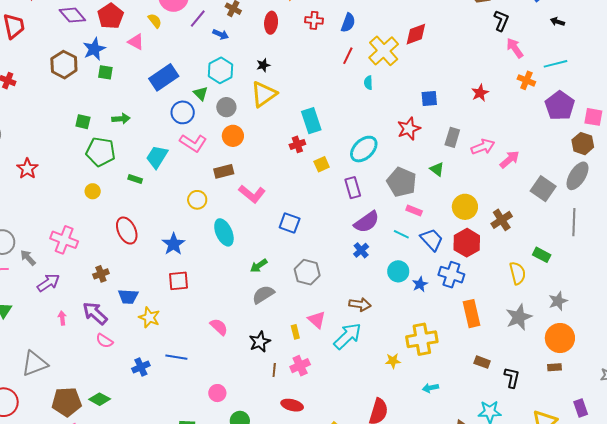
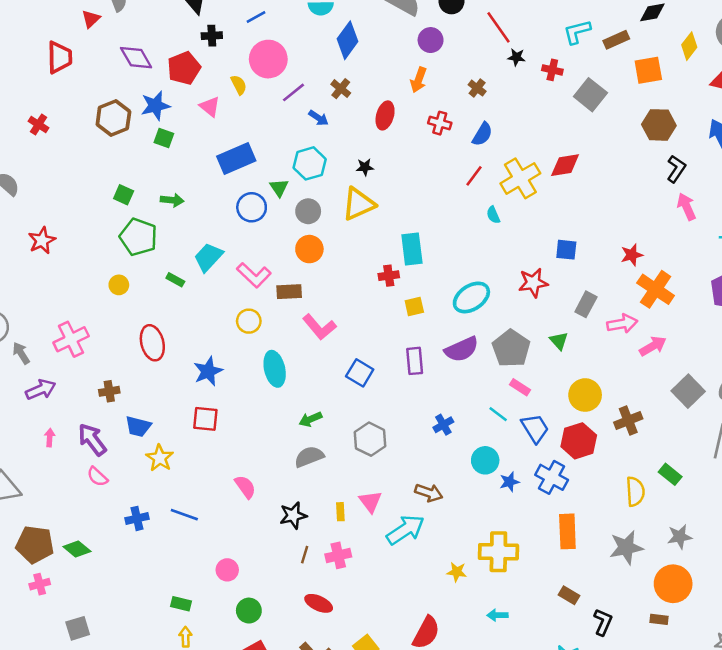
orange cross: (526, 80) -> (656, 289), moved, size x1.6
cyan semicircle: (368, 83) -> (493, 215), turned -32
pink L-shape: (193, 143) -> (254, 275), moved
purple rectangle: (353, 188) -> (415, 361), moved
purple semicircle: (367, 222) -> (462, 349), moved
pink cross: (64, 240) -> (71, 339), turned 32

